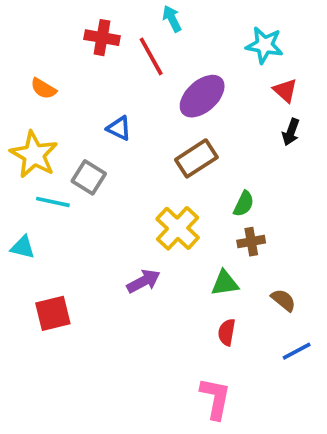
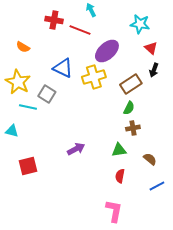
red line: (151, 56) -> (80, 30), turned -40
blue triangle: (119, 128) -> (63, 68), size x1.5
brown rectangle: (196, 158) -> (131, 84), moved
yellow cross: (178, 228) -> (94, 77), moved, turned 30

